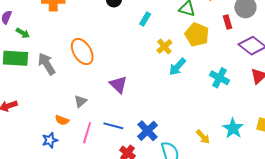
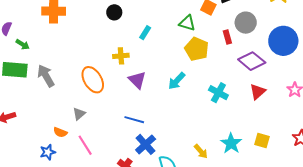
yellow cross: (164, 46) -> (121, 56), moved, turned 35
orange ellipse: (82, 52) -> (93, 80), moved
purple triangle: (118, 85) -> (137, 80), moved
blue line: (113, 126) -> (134, 120), moved
pink line: (87, 133) -> (85, 145), turned -50

